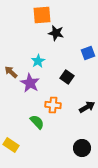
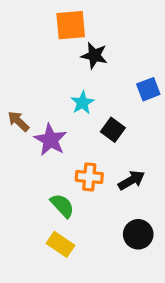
cyan star: (38, 61) -> (82, 103), moved
black arrow: (87, 107) -> (131, 180), moved
yellow rectangle: (11, 145) -> (61, 244), moved
black circle: (82, 148) -> (138, 234), moved

